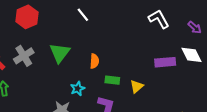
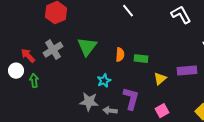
white line: (83, 15) -> (128, 11), moved
purple rectangle: (165, 62) -> (187, 71), moved
green rectangle: (112, 80) -> (141, 59), moved

